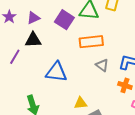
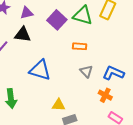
orange rectangle: (91, 42) -> (80, 46), size x0.6

